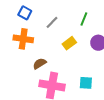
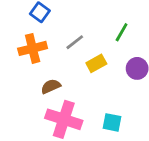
gray line: (52, 22) -> (75, 42), moved
orange cross: (23, 39) -> (33, 48), turned -30

